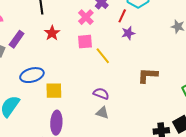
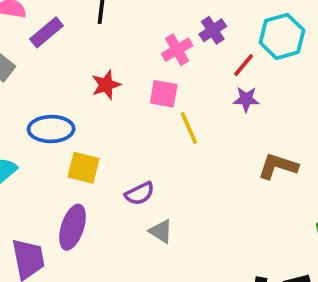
red star: (52, 33) -> (106, 85), moved
purple rectangle: (17, 39) -> (47, 32), moved
brown L-shape: (148, 75) -> (278, 166), moved
purple semicircle: (101, 94) -> (140, 194), moved, turned 119

